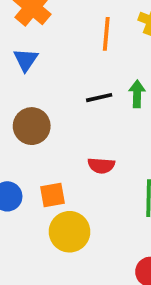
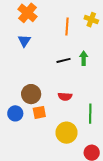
brown circle: (32, 126) -> (31, 94), moved
yellow circle: (70, 232) -> (67, 133), moved

